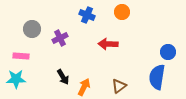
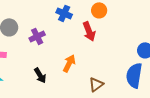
red arrow: (108, 44) -> (89, 31), moved, turned -114
orange arrow: (84, 87) -> (69, 63), moved

